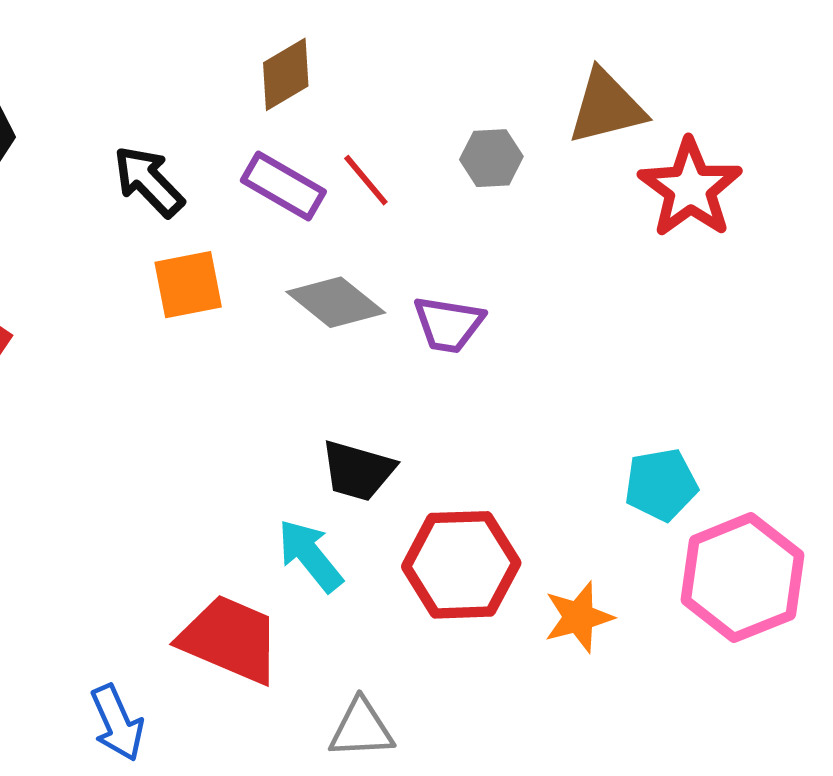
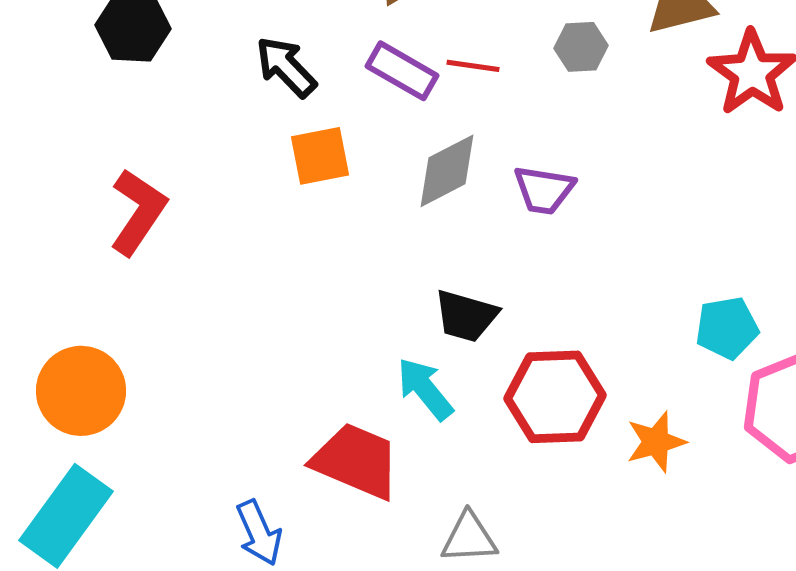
red line: (366, 180) -> (473, 66), turned -42
gray diamond: (336, 302) -> (447, 171), turned -66

